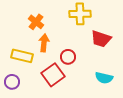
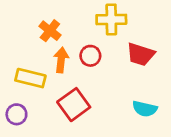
red circle: (68, 57) -> (90, 56), moved

